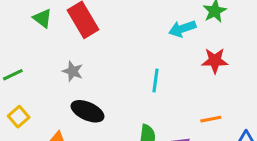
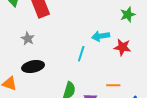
cyan arrow: (182, 29) -> (101, 36), moved
black ellipse: (88, 111) -> (33, 67), turned -45

